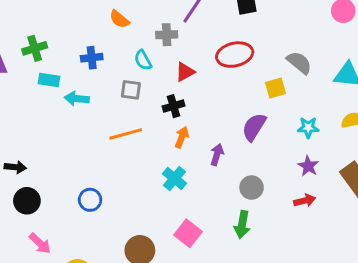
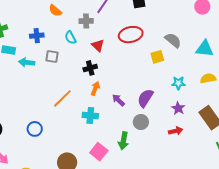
red triangle: (185, 72) -> (98, 46), turned -48
gray square: (131, 90) -> (52, 57), moved
purple semicircle: (254, 127) -> (145, 98), moved
orange line: (126, 134) -> (62, 98), moved, turned -30
purple arrow: (217, 155) -> (118, 100), turned -64
cyan cross: (174, 178) -> (90, 115), turned -35
green arrow: (242, 225) -> (123, 141), moved

